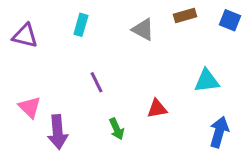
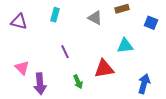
blue square: (230, 20) -> (151, 23), moved
cyan triangle: (207, 81) -> (125, 46), moved
red triangle: (157, 109) -> (104, 69), size x1.5

